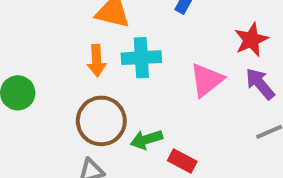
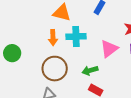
green arrow: (146, 139) -> (90, 70), moved

